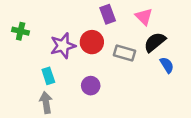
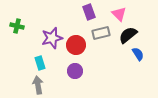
red circle: (92, 42) -> (76, 45), moved
gray rectangle: (125, 53) -> (101, 33), moved, turned -30

